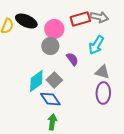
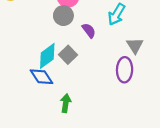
gray triangle: (102, 72) -> (135, 46), moved, turned 42
blue diamond: (50, 99) -> (42, 77), moved

